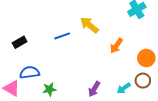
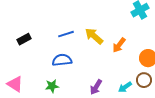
yellow arrow: (89, 25) -> (94, 36), moved
blue semicircle: (30, 73) -> (62, 60), moved

